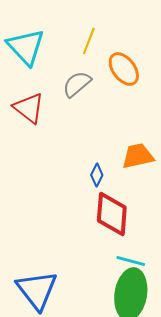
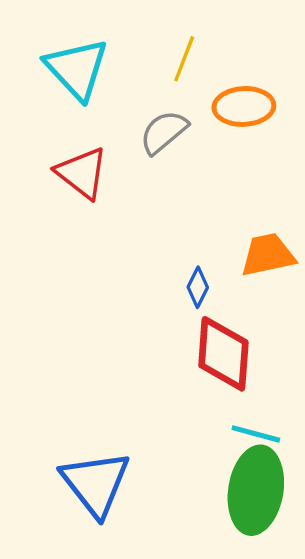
orange ellipse: (124, 69) -> (244, 106), turned -56

